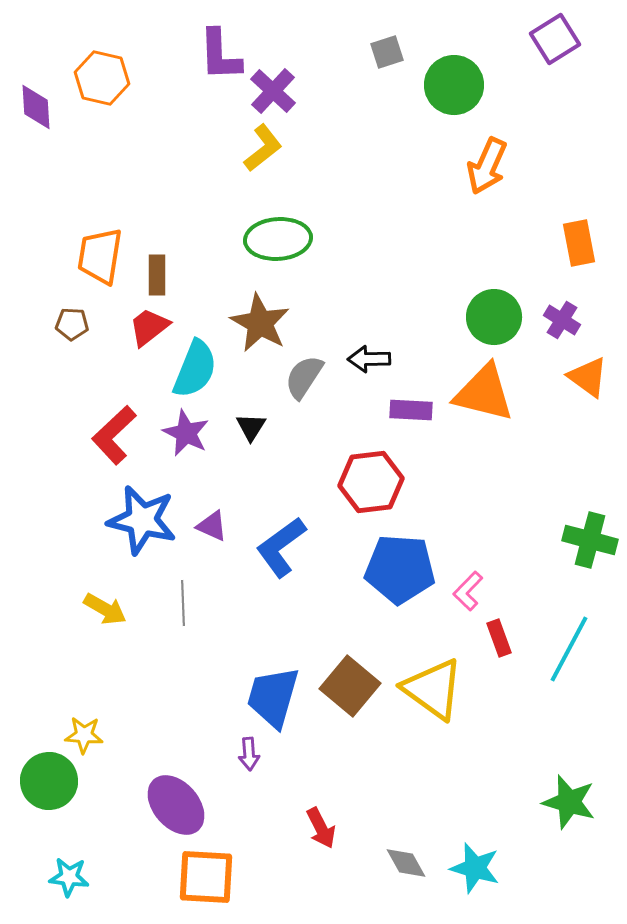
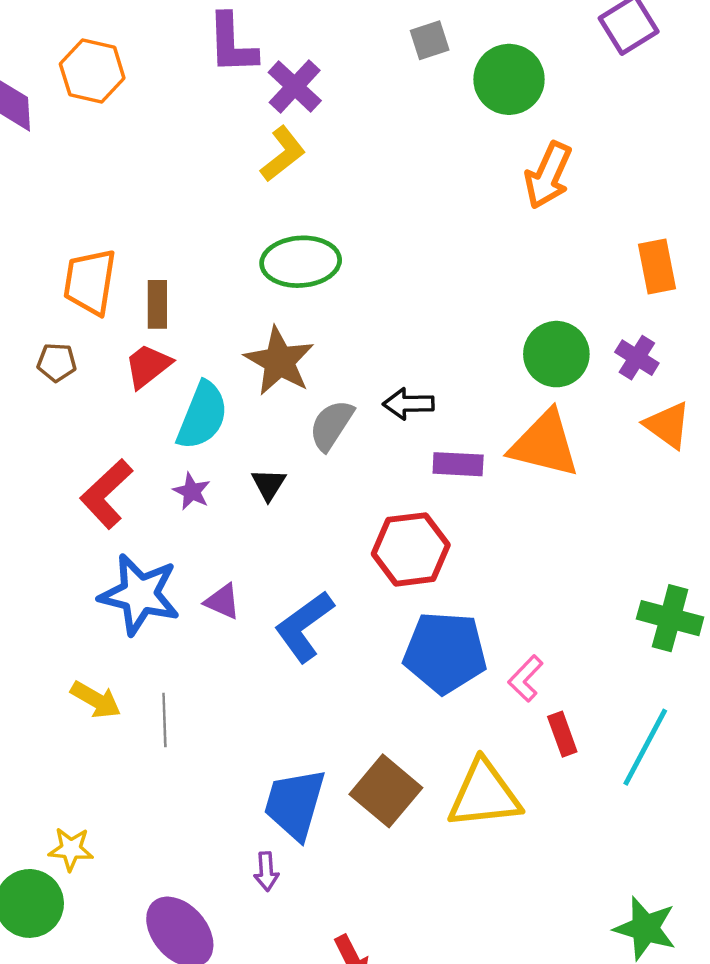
purple star: (186, 433) -> (192, 491), size x0.7
gray line: (183, 603) -> (164, 720), moved
yellow triangle: (433, 689) -> (484, 795), turned -42

